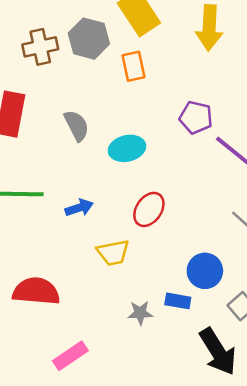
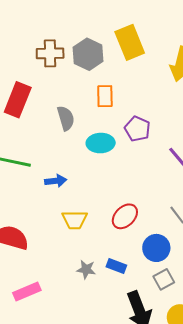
orange rectangle: (133, 66) -> (105, 96), moved
purple pentagon: (196, 117) -> (137, 129), moved
red ellipse: (149, 209) -> (125, 216), moved
blue circle: (205, 271) -> (156, 248), moved

